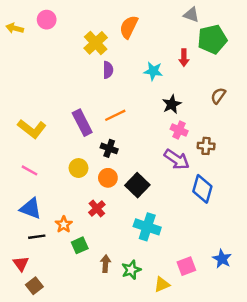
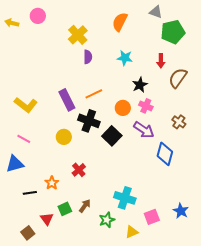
orange semicircle: (129, 27) -> (120, 22), moved
red arrow: (184, 58) -> (161, 61), moved
brown semicircle: (218, 96) -> (178, 78), size x1.5
brown cross: (206, 146) -> (179, 122), moved, turned 32
black cross: (109, 148) -> (89, 121), size x1.5
orange circle: (108, 178) -> (123, 108), moved
black square: (137, 185) -> (112, 136), moved
blue triangle: (31, 208) -> (15, 164), moved, turned -36
cyan cross: (147, 227) -> (125, 198), moved
green square: (80, 245) -> (65, 209), moved
red triangle: (21, 264) -> (47, 219), moved
brown arrow: (105, 264) -> (85, 206), moved, turned 32

